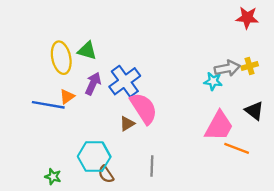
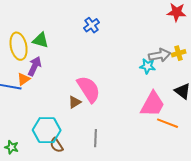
blue cross: (125, 81) -> (92, 25), moved, size x0.6
purple arrow: (93, 84) -> (35, 66), moved

